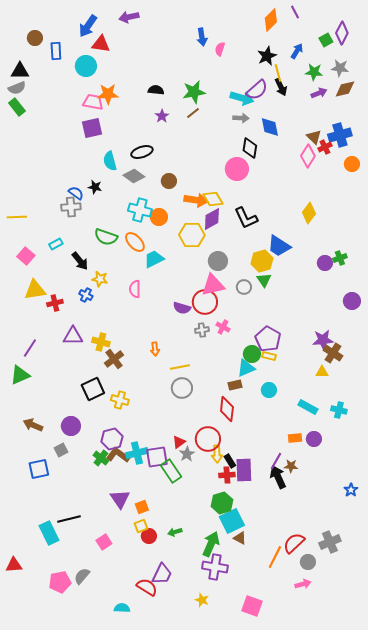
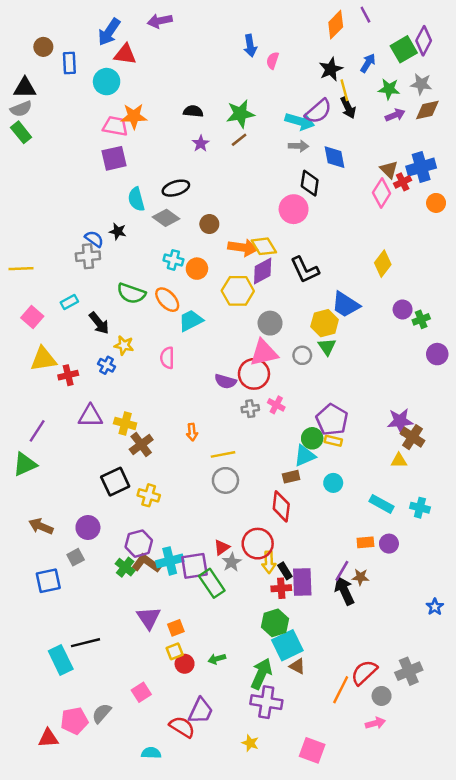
green square: (326, 40) -> (404, 49), size x1.5
cyan cross: (140, 210) -> (173, 260), size x0.7
purple circle: (325, 263) -> (403, 309), moved
purple circle: (352, 301) -> (437, 354), moved
pink square: (104, 542) -> (141, 692), moved
red triangle: (14, 565) -> (48, 738), moved

